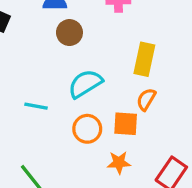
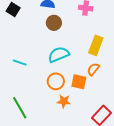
cyan line: (36, 106) -> (20, 62), moved
orange star: (119, 163) -> (64, 101), moved

